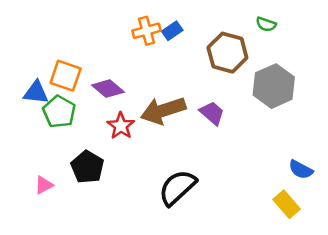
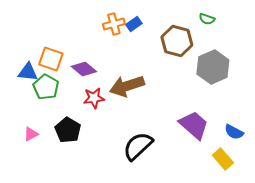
purple trapezoid: (212, 113) -> (194, 125), moved, size x1.5
red star: (121, 126) -> (94, 98), turned 30
pink triangle: (44, 185) -> (31, 134), moved

